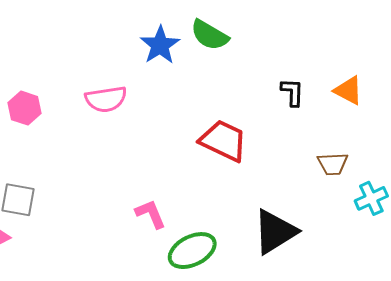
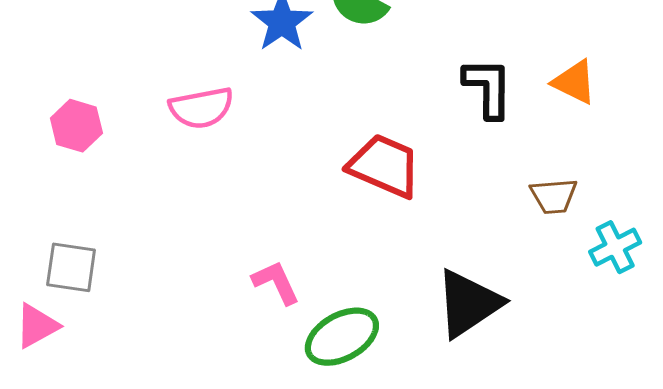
black L-shape: (292, 92) -> (488, 88), size x1.4

